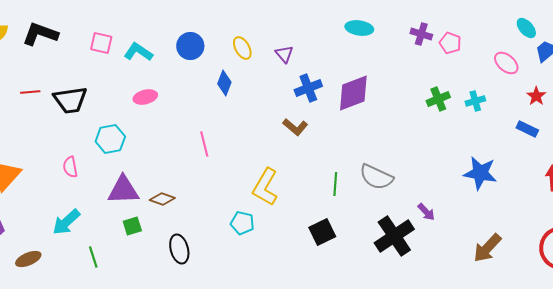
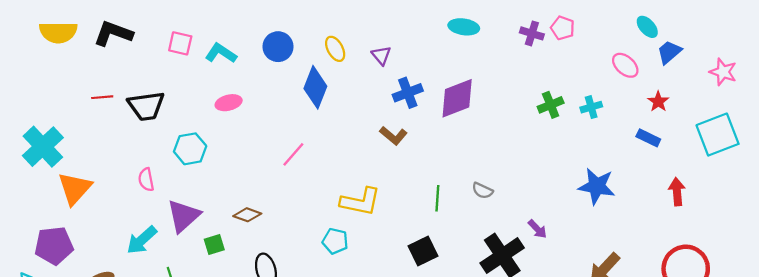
pink pentagon: (450, 43) -> (563, 28), moved
blue diamond: (224, 83) -> (315, 87), size x1.5
pink line: (204, 144) -> (293, 154), turned 55
gray semicircle: (376, 177) -> (482, 191), size x0.6
yellow L-shape: (265, 187) -> (360, 202), turned -108
purple triangle: (123, 190) -> (184, 216), moved, turned -40

